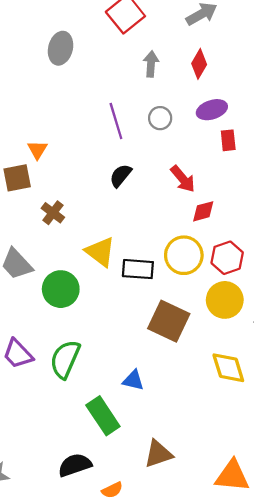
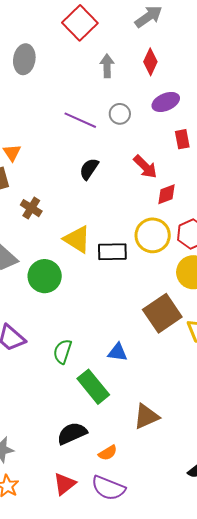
purple line: (116, 121) -> (80, 120), turned -44
red rectangle: (228, 140) -> (182, 139), moved
brown square: (169, 321) -> (162, 313), moved, turned 36
green semicircle: (65, 359) -> (63, 352), moved, size x0.7

